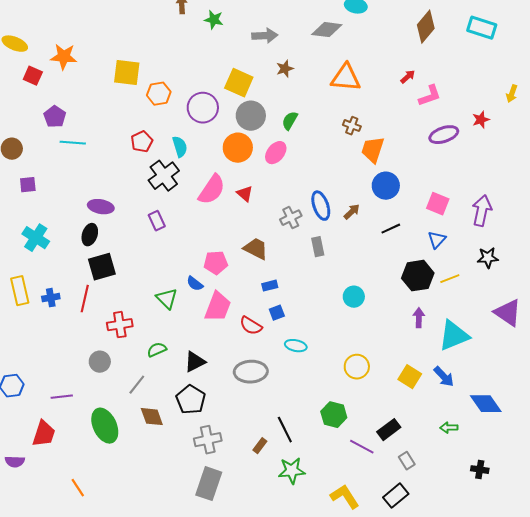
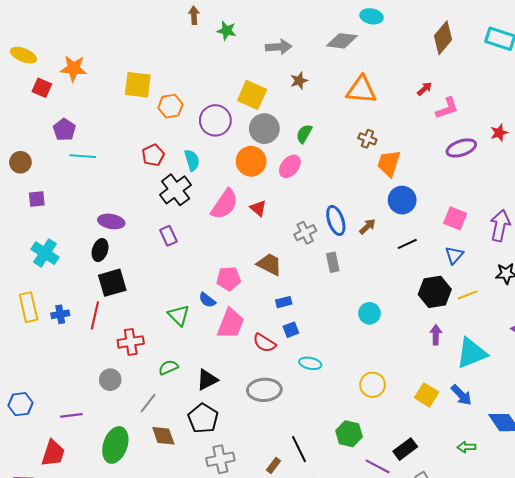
green ellipse: (105, 426) -> (115, 445), turned 44

